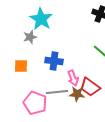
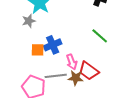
blue cross: (54, 61) -> (53, 45), turned -30
orange square: (21, 66) -> (38, 50), moved

